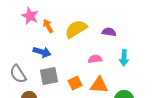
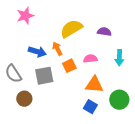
pink star: (30, 16) -> (25, 16), turned 30
orange arrow: (48, 26) -> (57, 49), moved
orange square: (75, 83) -> (69, 66), moved

